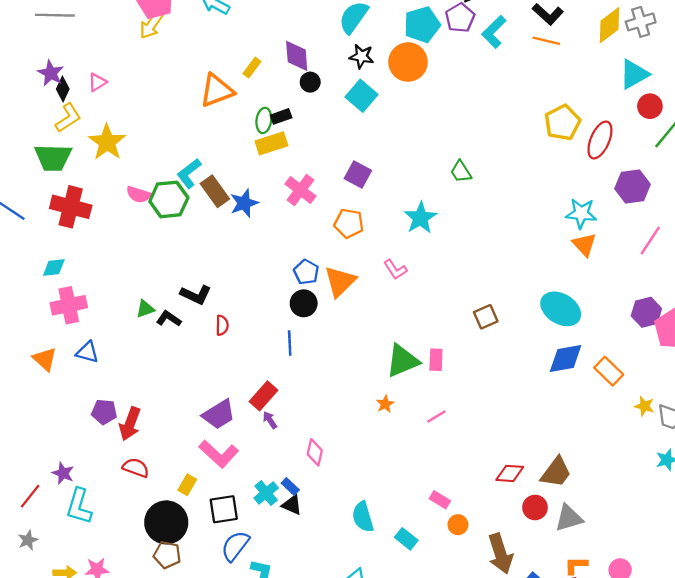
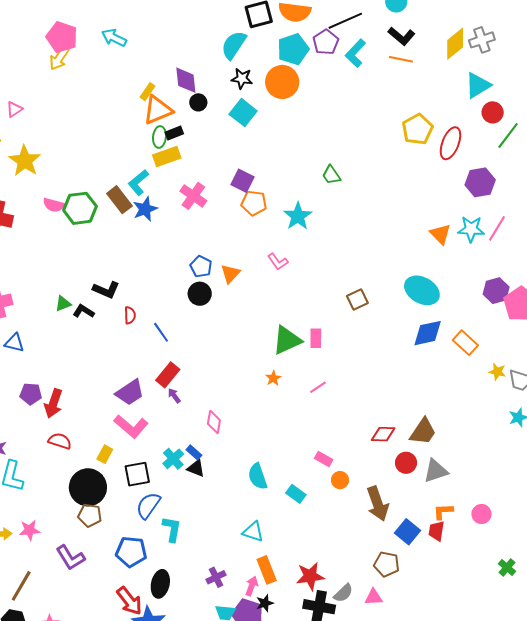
orange triangle: (217, 91) -> (158, 110), moved
cyan L-shape: (189, 173) -> (138, 182), moved
cyan star: (581, 213) -> (471, 229), moved
orange pentagon: (349, 223) -> (254, 203), moved
orange triangle: (340, 281) -> (230, 274), size x0.7
blue line: (290, 343) -> (161, 332), moved, turned -30

